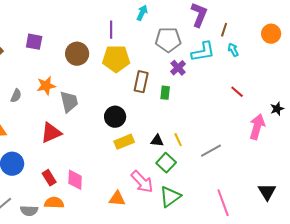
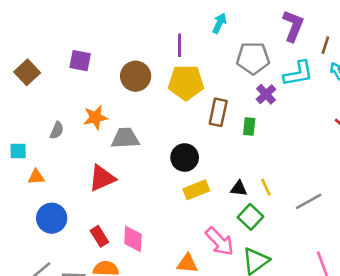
gray trapezoid: (69, 102) -> (125, 138), turned -80

